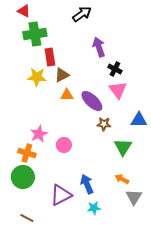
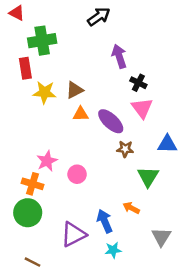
red triangle: (24, 11) -> (17, 13), moved
red rectangle: (50, 57) -> (25, 68), moved
orange arrow: (122, 179) -> (131, 208), moved

